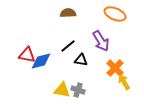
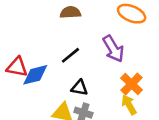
black triangle: (81, 60) -> (80, 88), moved
yellow arrow: (124, 82) -> (129, 105), moved

